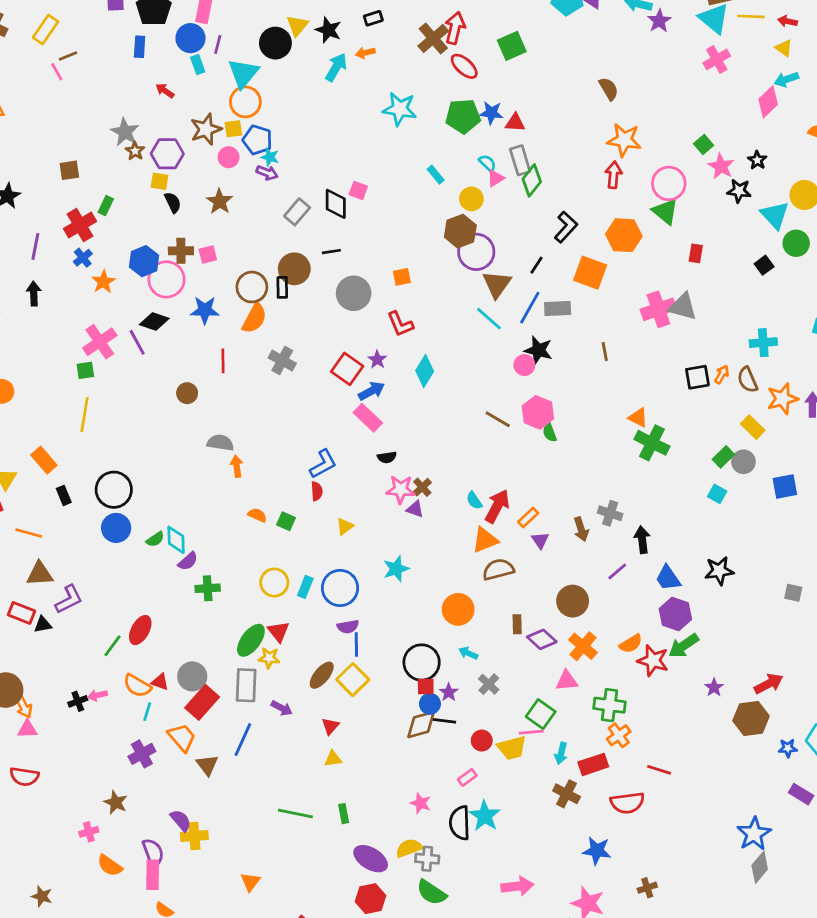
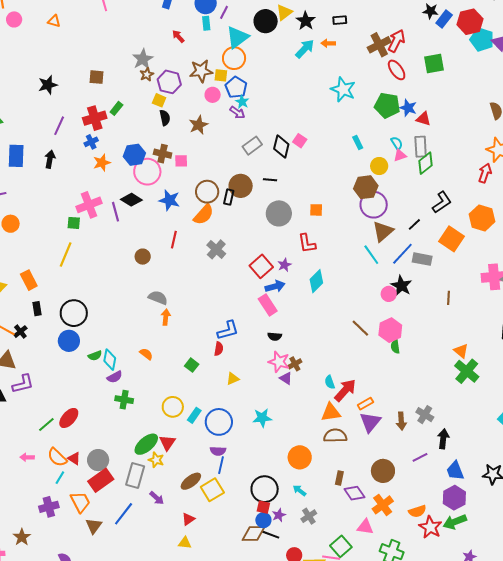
orange semicircle: (257, 515) -> (146, 354), moved
purple triangle: (540, 540) -> (370, 422), size x1.6
black cross: (78, 701) -> (20, 332), moved, turned -32

